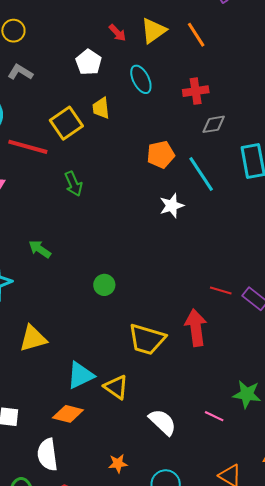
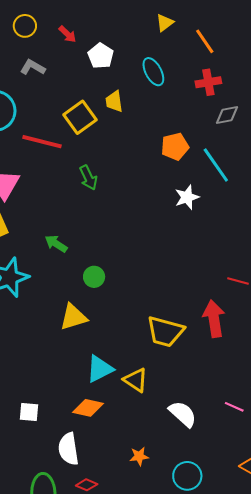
yellow triangle: (153, 31) -> (165, 23), size x0.7
red arrow: (117, 33) -> (67, 34), moved
orange line: (196, 35) -> (205, 41), moved
green circle: (104, 285) -> (94, 277), moved
yellow triangle: (33, 338) -> (73, 317), moved

